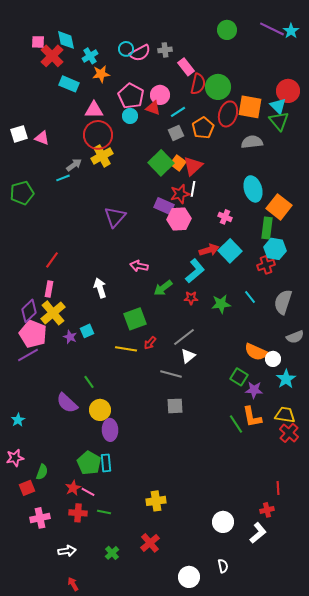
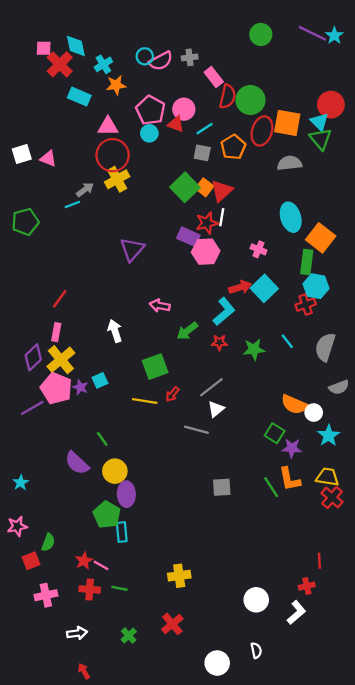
gray square: (176, 133) -> (202, 153), turned 35
pink pentagon: (33, 334) -> (56, 388), moved
gray square: (175, 406) -> (222, 487), moved
green pentagon: (89, 463) -> (107, 515), moved

